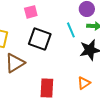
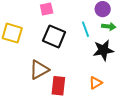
brown triangle: (15, 63) -> (39, 70), moved

